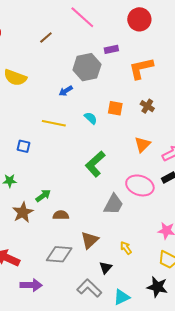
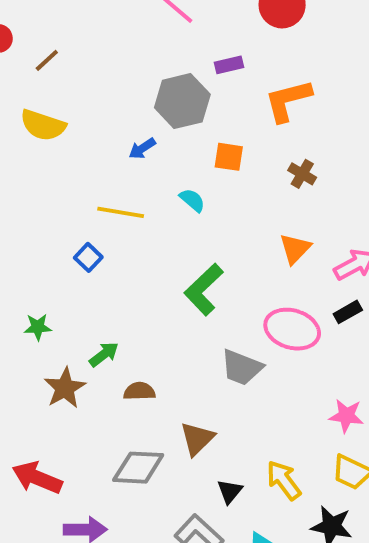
brown line: (46, 37) -> (47, 60), moved
orange square: (115, 108) -> (229, 157), moved
blue square: (24, 146) -> (88, 257), moved, turned 32
gray trapezoid: (114, 204) -> (242, 367), turned 85
yellow arrow: (126, 248) -> (284, 480), moved, size x1.5

